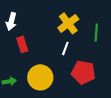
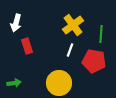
red pentagon: (83, 72) -> (94, 61), moved
yellow circle: (40, 77) -> (59, 83), moved

